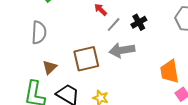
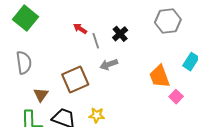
gray line: (114, 25) -> (96, 41), turned -49
gray arrow: (122, 50) -> (109, 64), size x0.7

